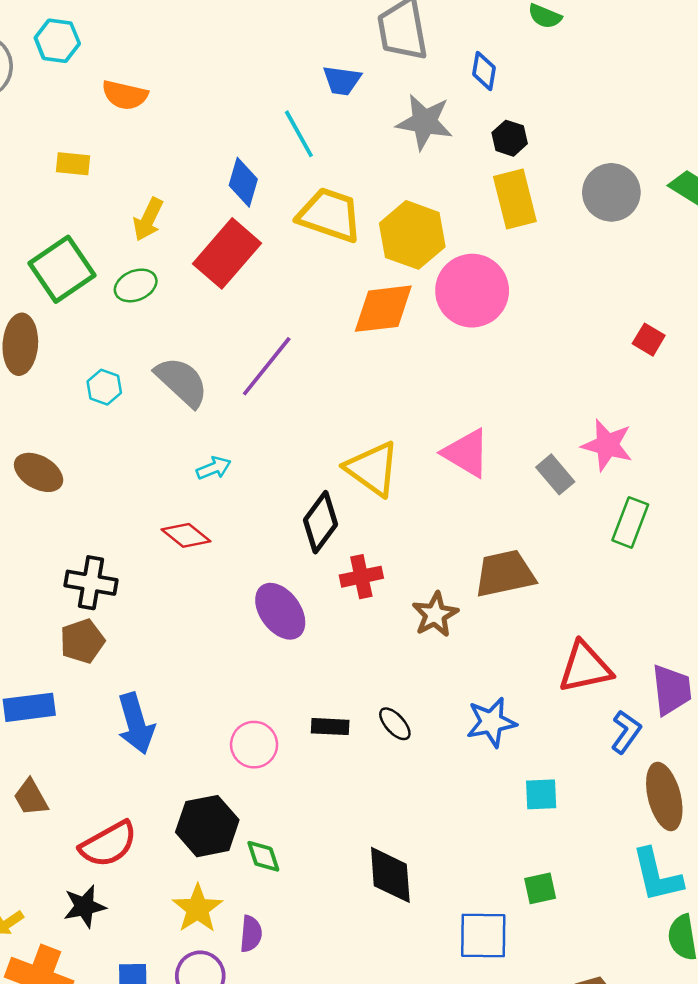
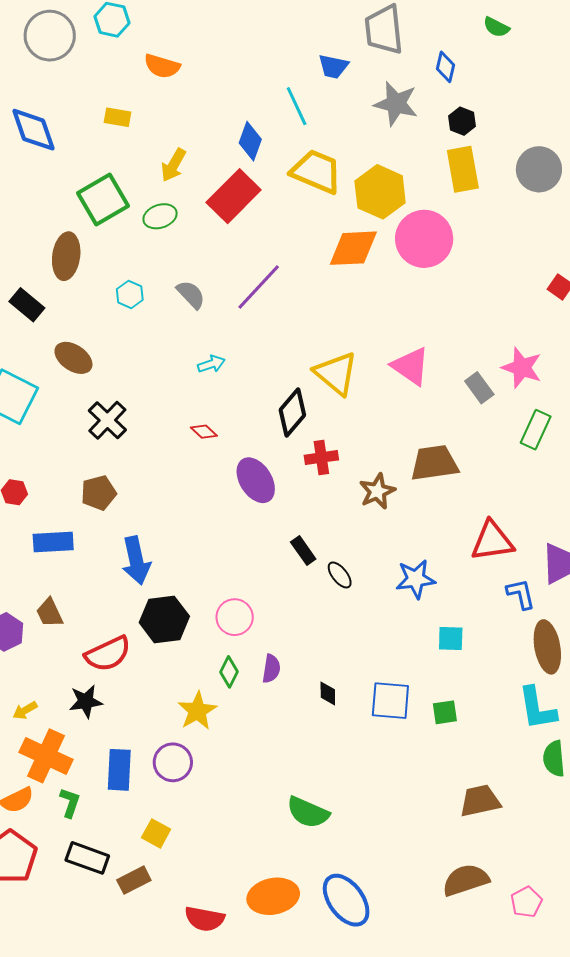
gray semicircle: (182, 382) -> (191, 295), size x0.7
red diamond: (186, 535) -> (204, 432), moved, size x0.7
black cross: (91, 583) -> (107, 420), moved, turned 30
black rectangle: (330, 727) -> (303, 551), moved, turned 48
blue L-shape: (626, 732) -> (521, 594), turned -52
pink circle: (254, 745) -> (235, 617), moved
black hexagon: (207, 826) -> (164, 619), moved
green diamond: (263, 856) -> (229, 672), turned 40
black diamond: (390, 875) -> (328, 693), size x0.5
yellow star: (197, 909) -> (197, 711), moved
purple semicircle: (251, 934) -> (271, 669), moved
blue square: (483, 936) -> (390, 701), moved

